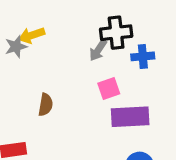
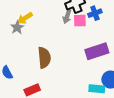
pink square: (109, 89) -> (80, 21), moved, turned 32
brown semicircle: (46, 105) -> (44, 58), size x1.5

